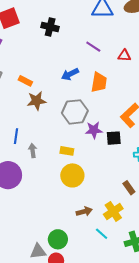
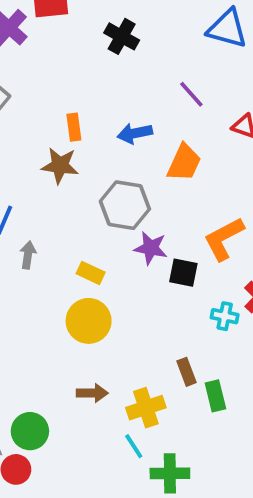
orange rectangle: (25, 81) -> (74, 127), moved, turned 40
cyan line: (102, 234) -> (134, 446), moved

